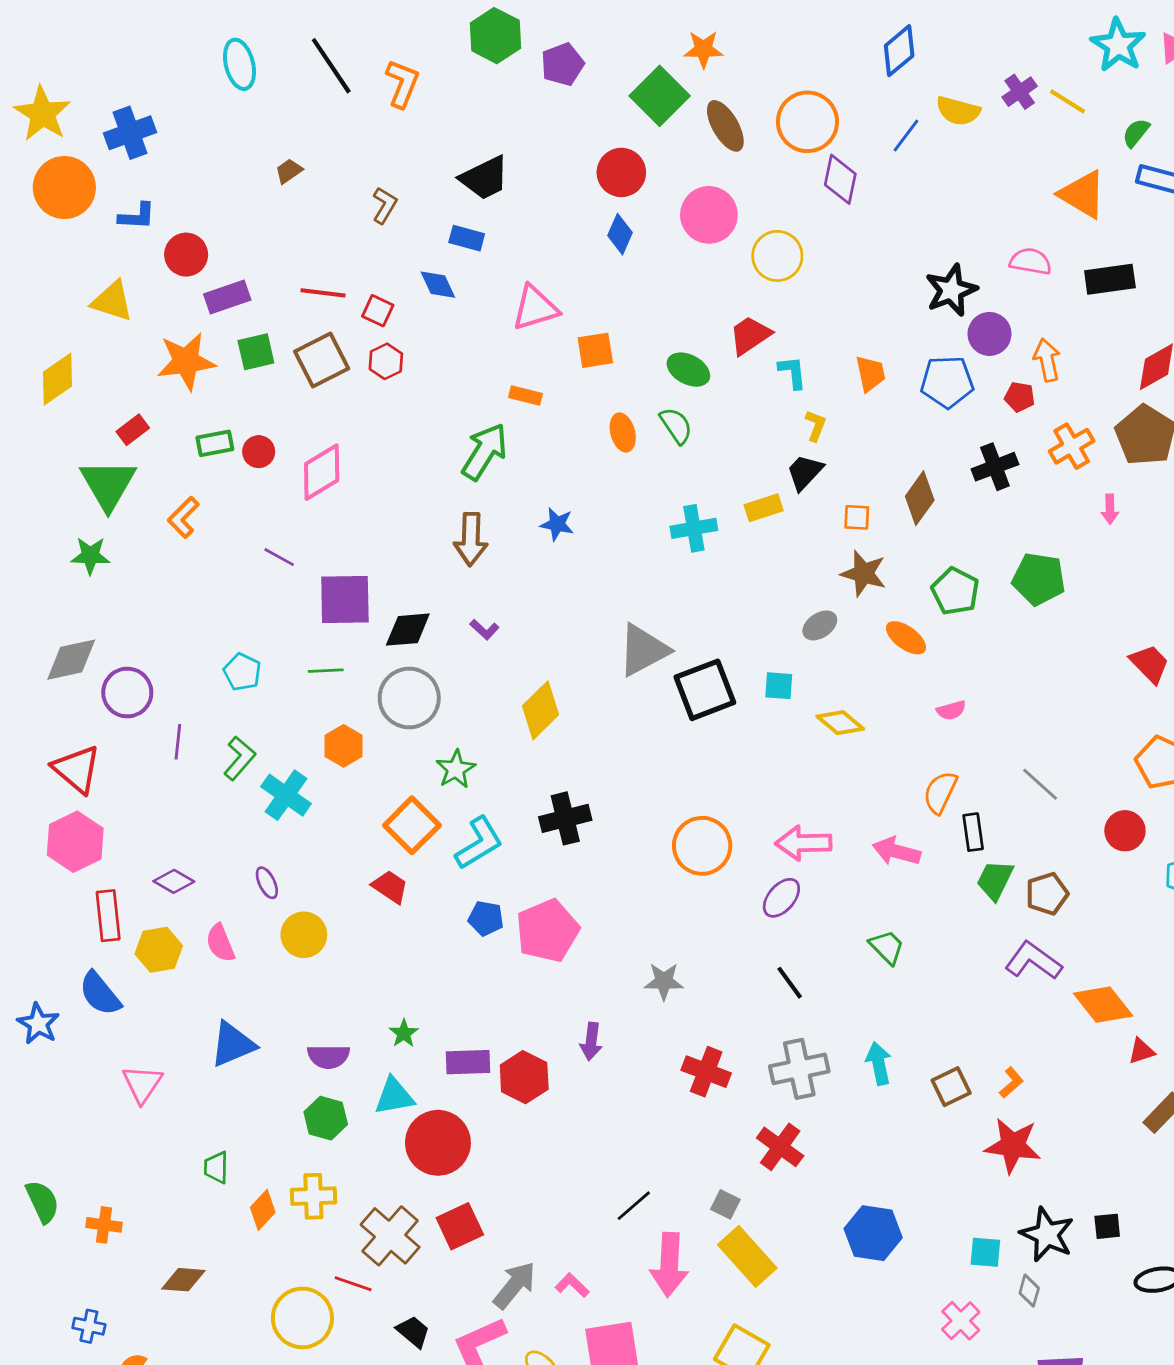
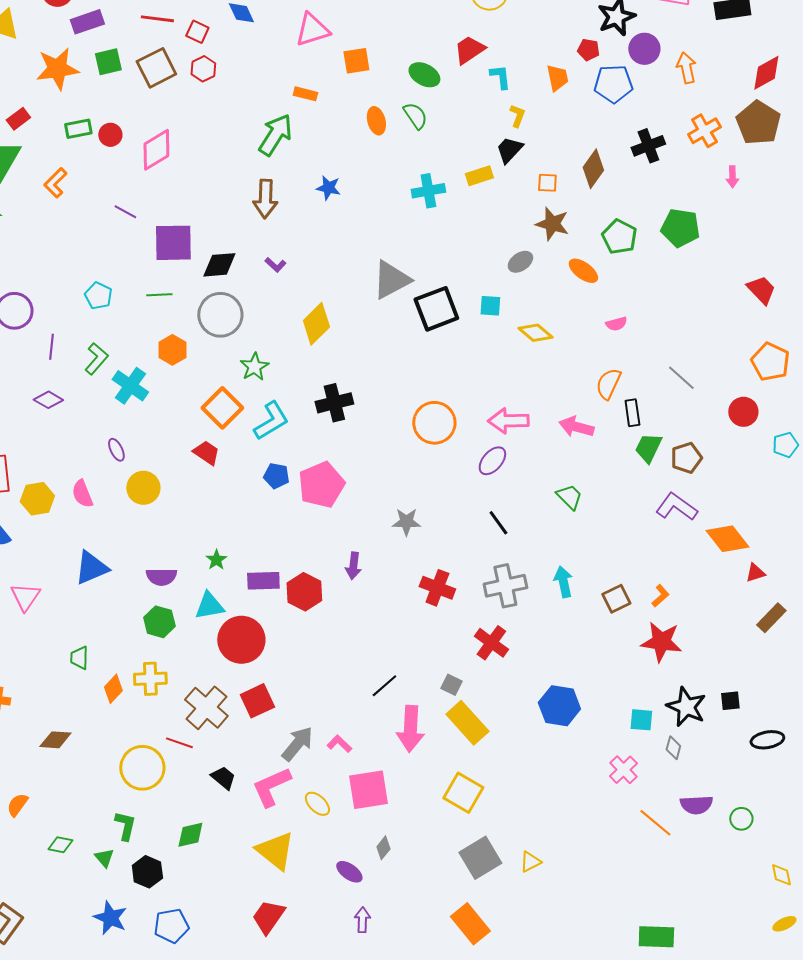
red pentagon: (1020, 397) -> (588, 50), moved
purple diamond: (174, 881) -> (48, 400), moved

